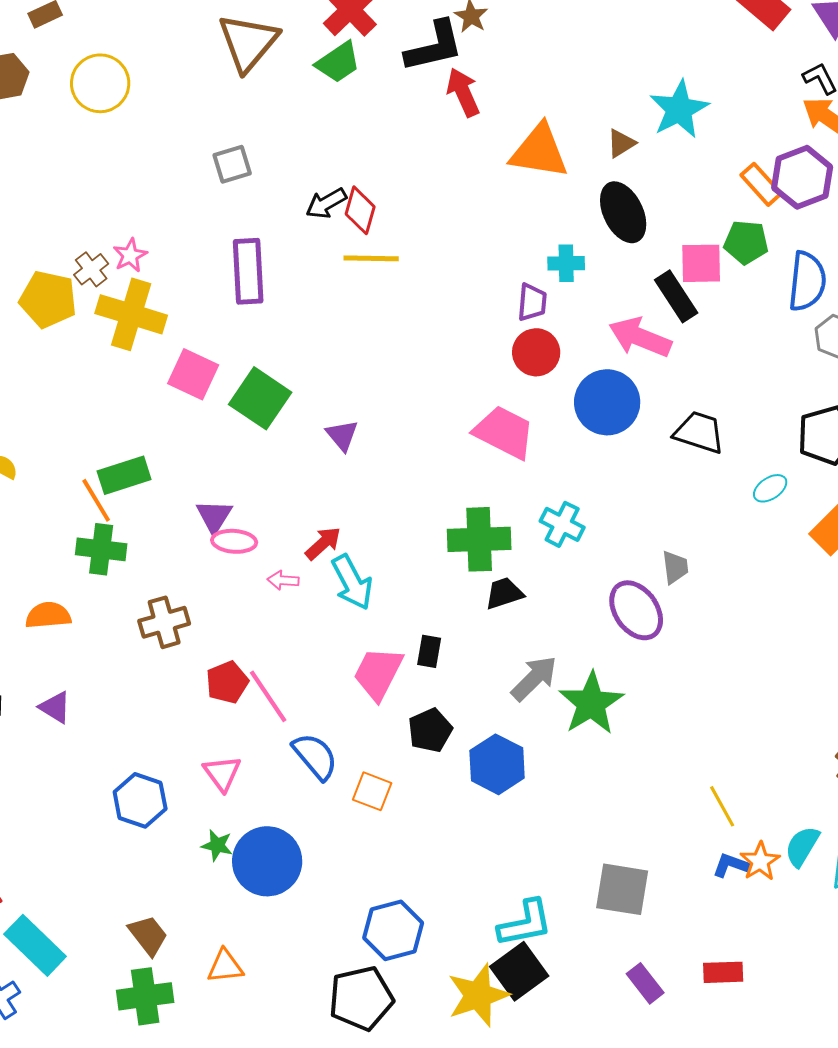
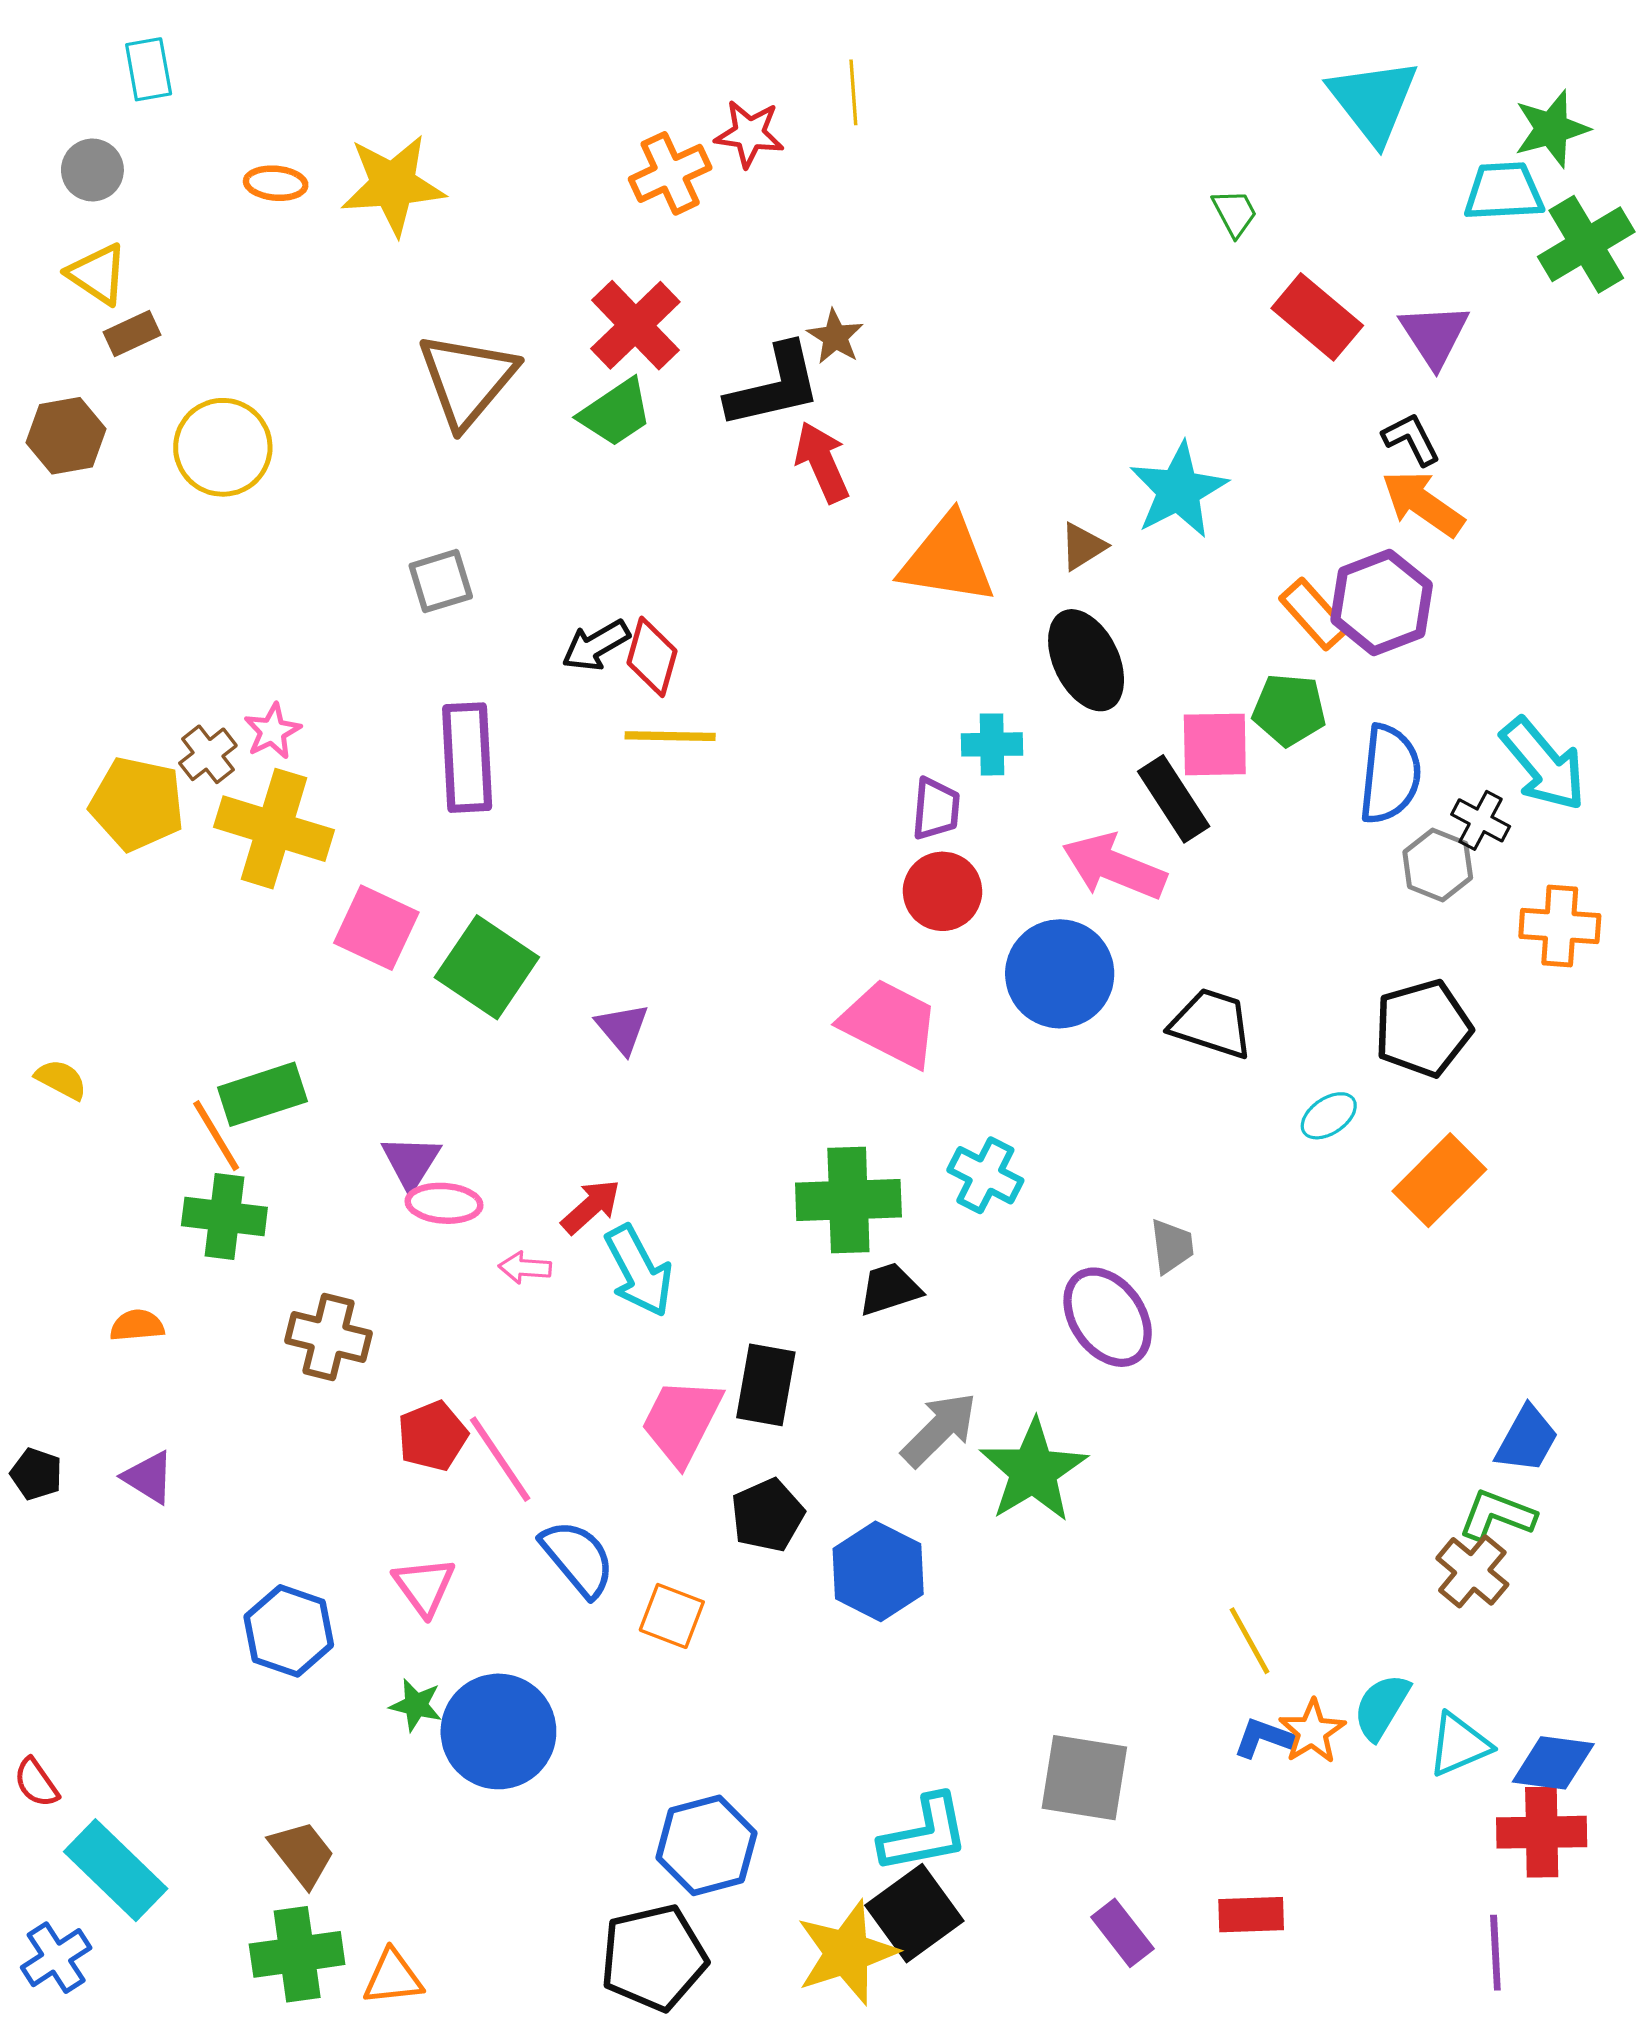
orange semicircle: (48, 615) -> (137, 1325), size x0.7
brown cross: (164, 622) -> (328, 1337), turned 30
black rectangle: (429, 651) -> (766, 1385), size x1.5
orange triangle: (225, 966) -> (393, 1977), moved

